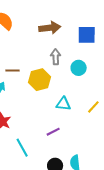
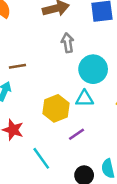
cyan circle: (79, 68) -> (93, 69), moved, size x1.5
yellow hexagon: (39, 80) -> (56, 108), moved

